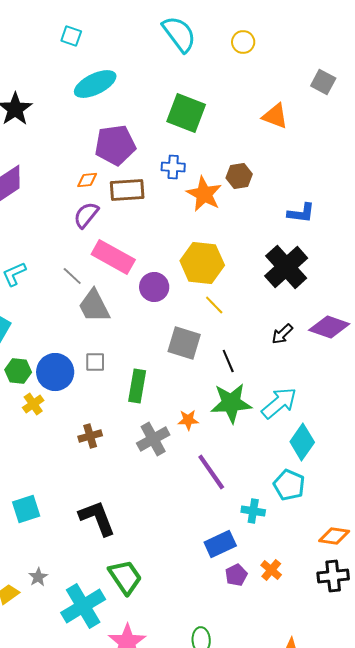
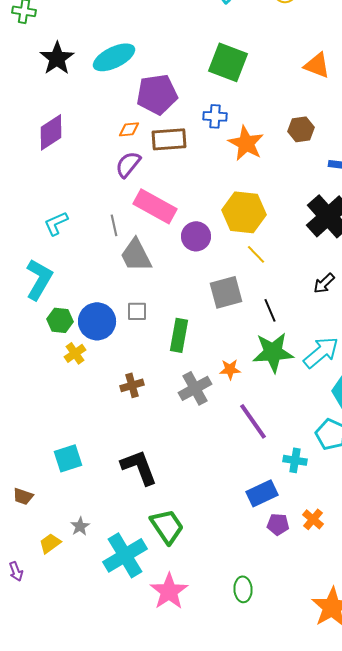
cyan ellipse: (95, 84) -> (114, 57), moved
brown hexagon: (239, 176) -> (301, 129), moved
gray line: (72, 276) -> (114, 225), turned 35
gray square: (184, 343) -> (226, 292), turned -32
purple pentagon: (236, 575) -> (278, 524), turned 30

